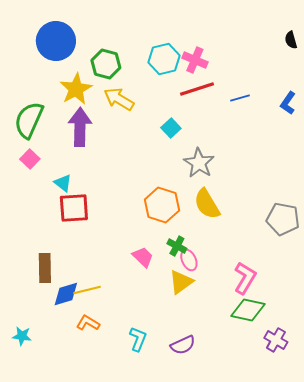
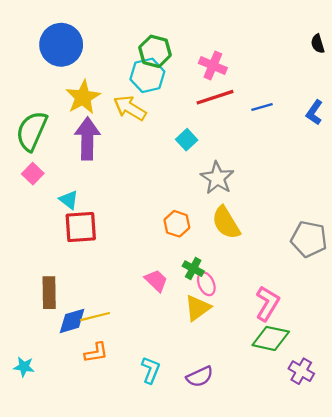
cyan hexagon: (164, 59) -> (147, 75), moved
green hexagon: (106, 64) -> (155, 51), moved
orange hexagon: (162, 205) -> (177, 224), size x0.7
orange L-shape: (88, 323) -> (96, 353), turned 140

